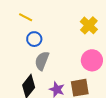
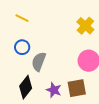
blue circle: (34, 39) -> (22, 47), moved

